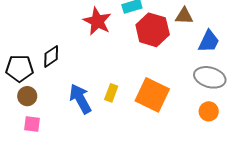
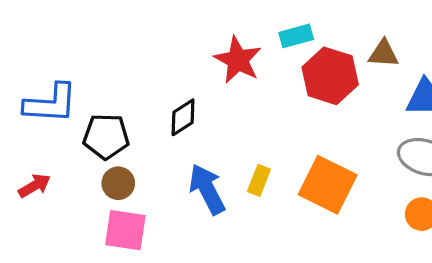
black diamond: (51, 56) -> (183, 117), moved
pink square: (32, 124) -> (125, 230), size x1.5

